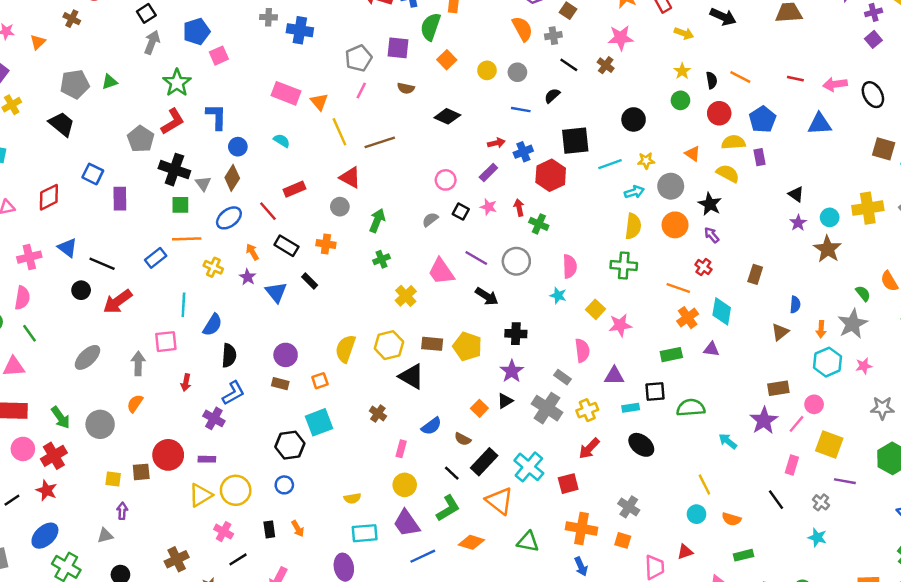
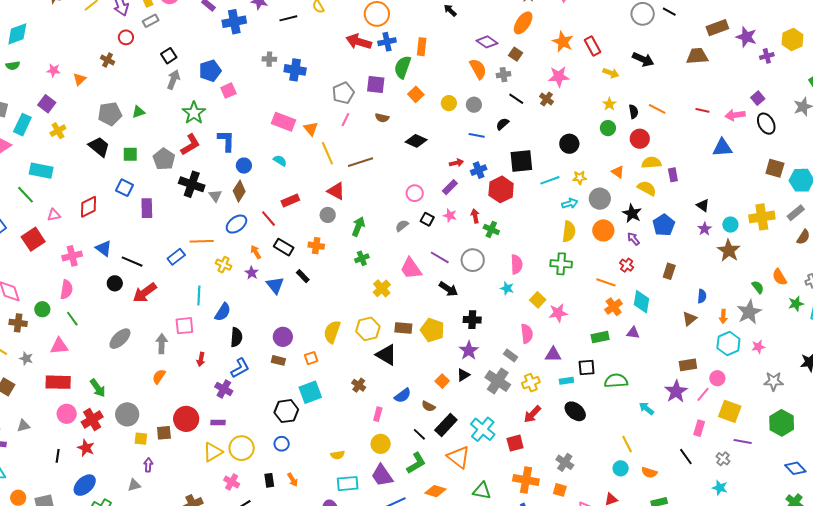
purple square: (873, 39) -> (758, 98), moved
blue pentagon: (763, 119) -> (664, 225), moved
green square: (180, 205) -> (130, 154), moved
gray circle: (100, 424) -> (127, 414), moved
black line: (12, 500) -> (58, 456), turned -48

